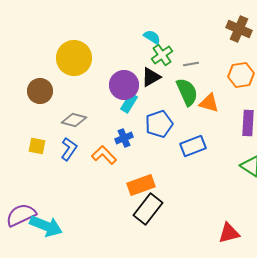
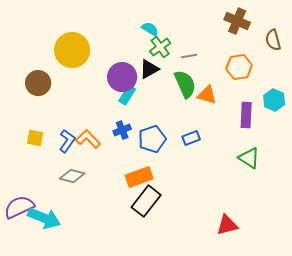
gray diamond: (74, 120) -> (72, 176), moved
blue pentagon: (159, 124) -> (152, 139), moved
blue rectangle: (193, 146) -> (191, 138), size x0.7
orange L-shape: (104, 155) -> (88, 139), moved

